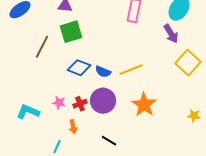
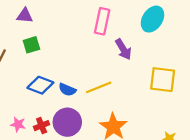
green square: (71, 32) -> (31, 45), size x0.7
purple arrow: (171, 34) -> (123, 49), moved
yellow square: (188, 63) -> (163, 80), turned -35

